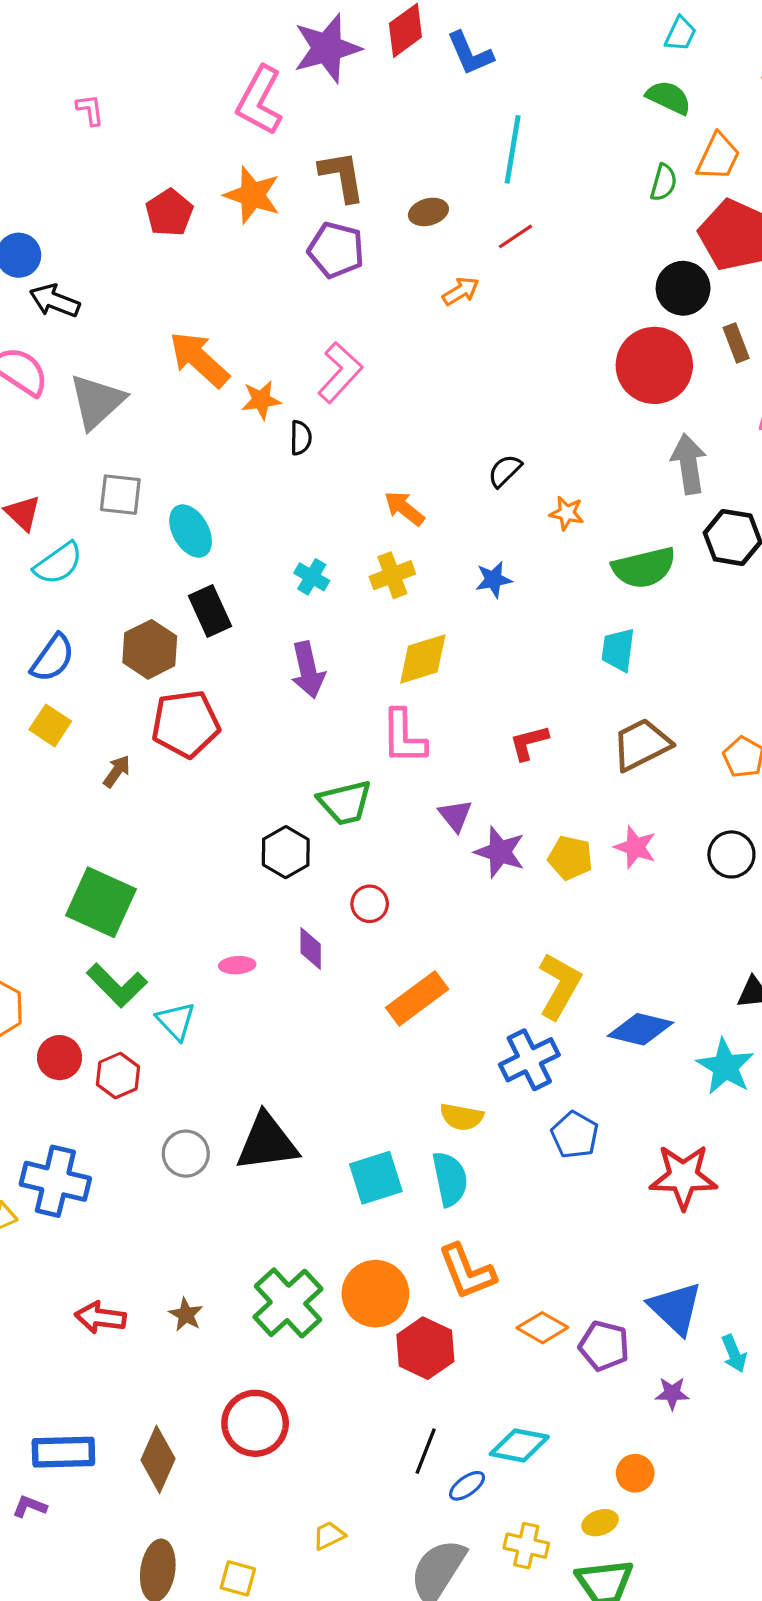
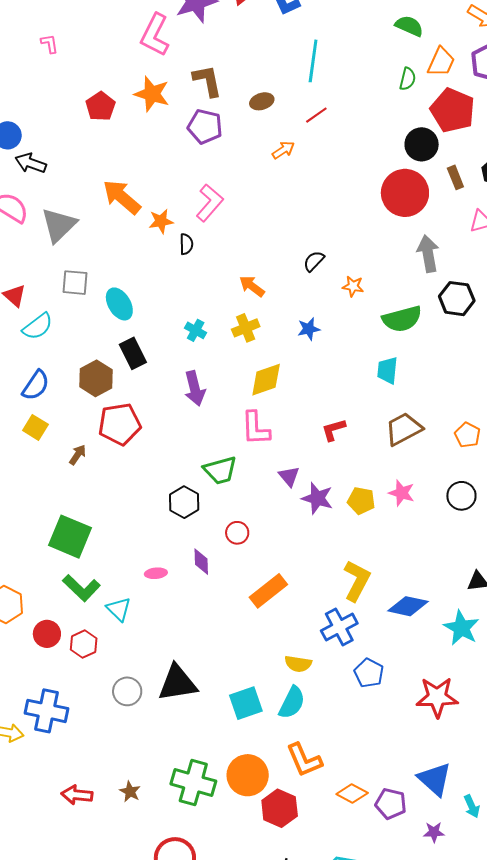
cyan semicircle: (450, 1179) -> (292, 703), turned 40
green cross: (288, 1303) -> (193, 783), turned -30

